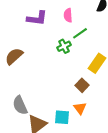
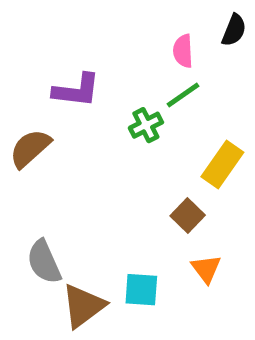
pink semicircle: (68, 15) -> (183, 51), moved
purple L-shape: (37, 18) -> (76, 90), moved
orange triangle: (80, 108) -> (206, 269), moved

